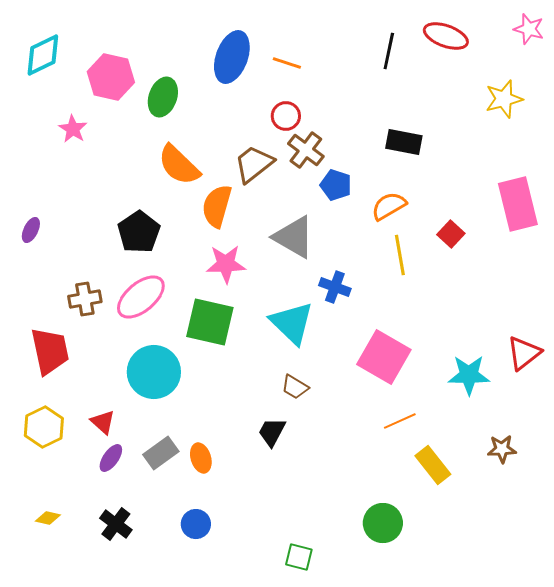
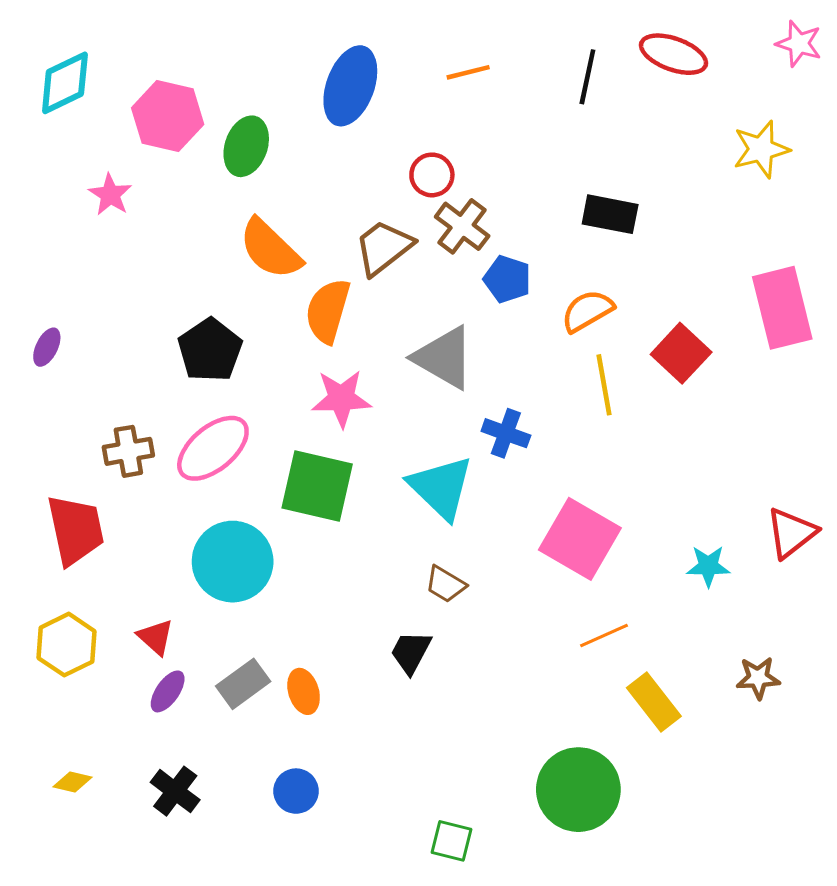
orange line: (287, 63) -> (468, 72), moved, turned -32
red square: (451, 234) -> (681, 353), size x1.4
cyan star: (469, 375) -> (708, 566), size x0.7
green circle: (383, 523) -> (578, 790), size x1.4

